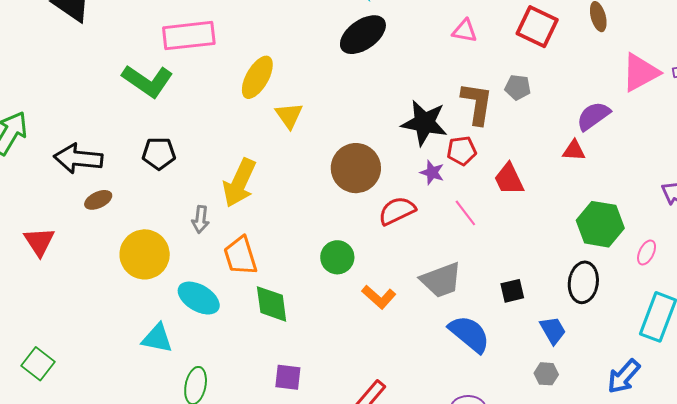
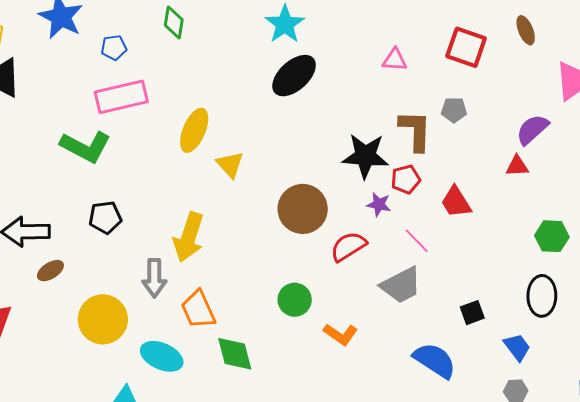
gray arrow: (200, 219) -> (154, 278), size x1.4
green hexagon: (600, 224) -> (552, 236), size x0.7
gray trapezoid: (441, 280) -> (401, 285), moved

